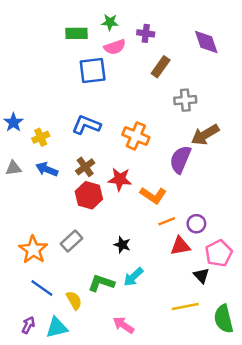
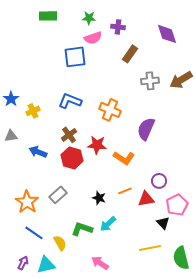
green rectangle: (77, 33) -> (48, 16), moved
brown arrow: (205, 135) -> (181, 80), moved
blue arrow: (47, 169) -> (38, 152), moved
orange line: (167, 221) -> (125, 191), moved

